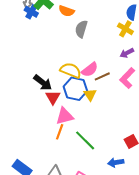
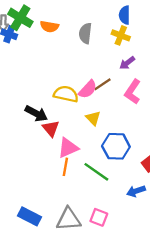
gray semicircle: (81, 29) -> (85, 33), moved
brown line: (102, 76) -> (102, 84), moved
blue hexagon: (75, 89) -> (116, 146), moved

